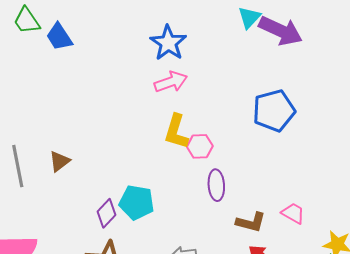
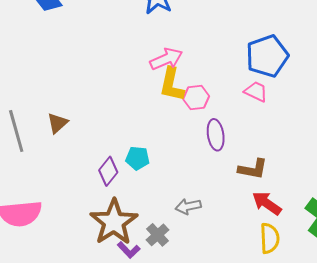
pink arrow: (171, 82) -> (166, 59), moved
cyan pentagon: (137, 202) -> (137, 158), size x0.7
pink trapezoid: (293, 213) -> (256, 91), moved

